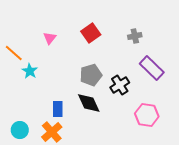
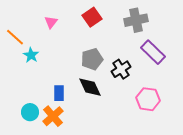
gray cross: (135, 36) -> (136, 20), size x1.6
cyan circle: (20, 130) -> (30, 112), moved

